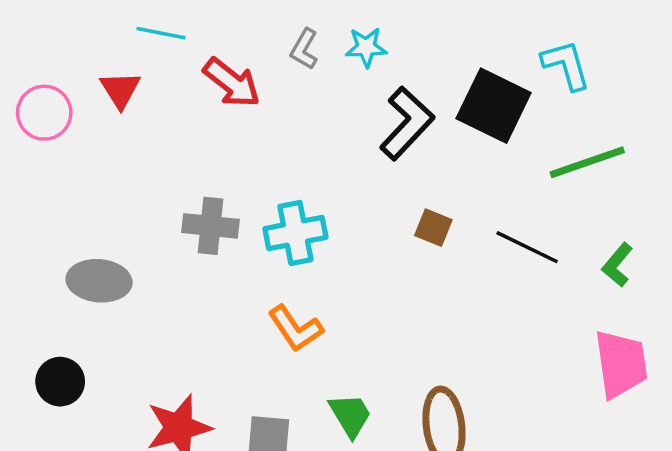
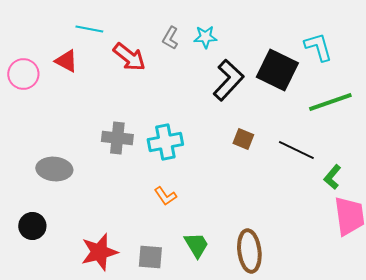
red triangle: (120, 90) -> (66, 61), turned -30
green L-shape: (617, 265) -> (332, 177), moved
orange L-shape: (295, 329) -> (165, 196), size x0.7

